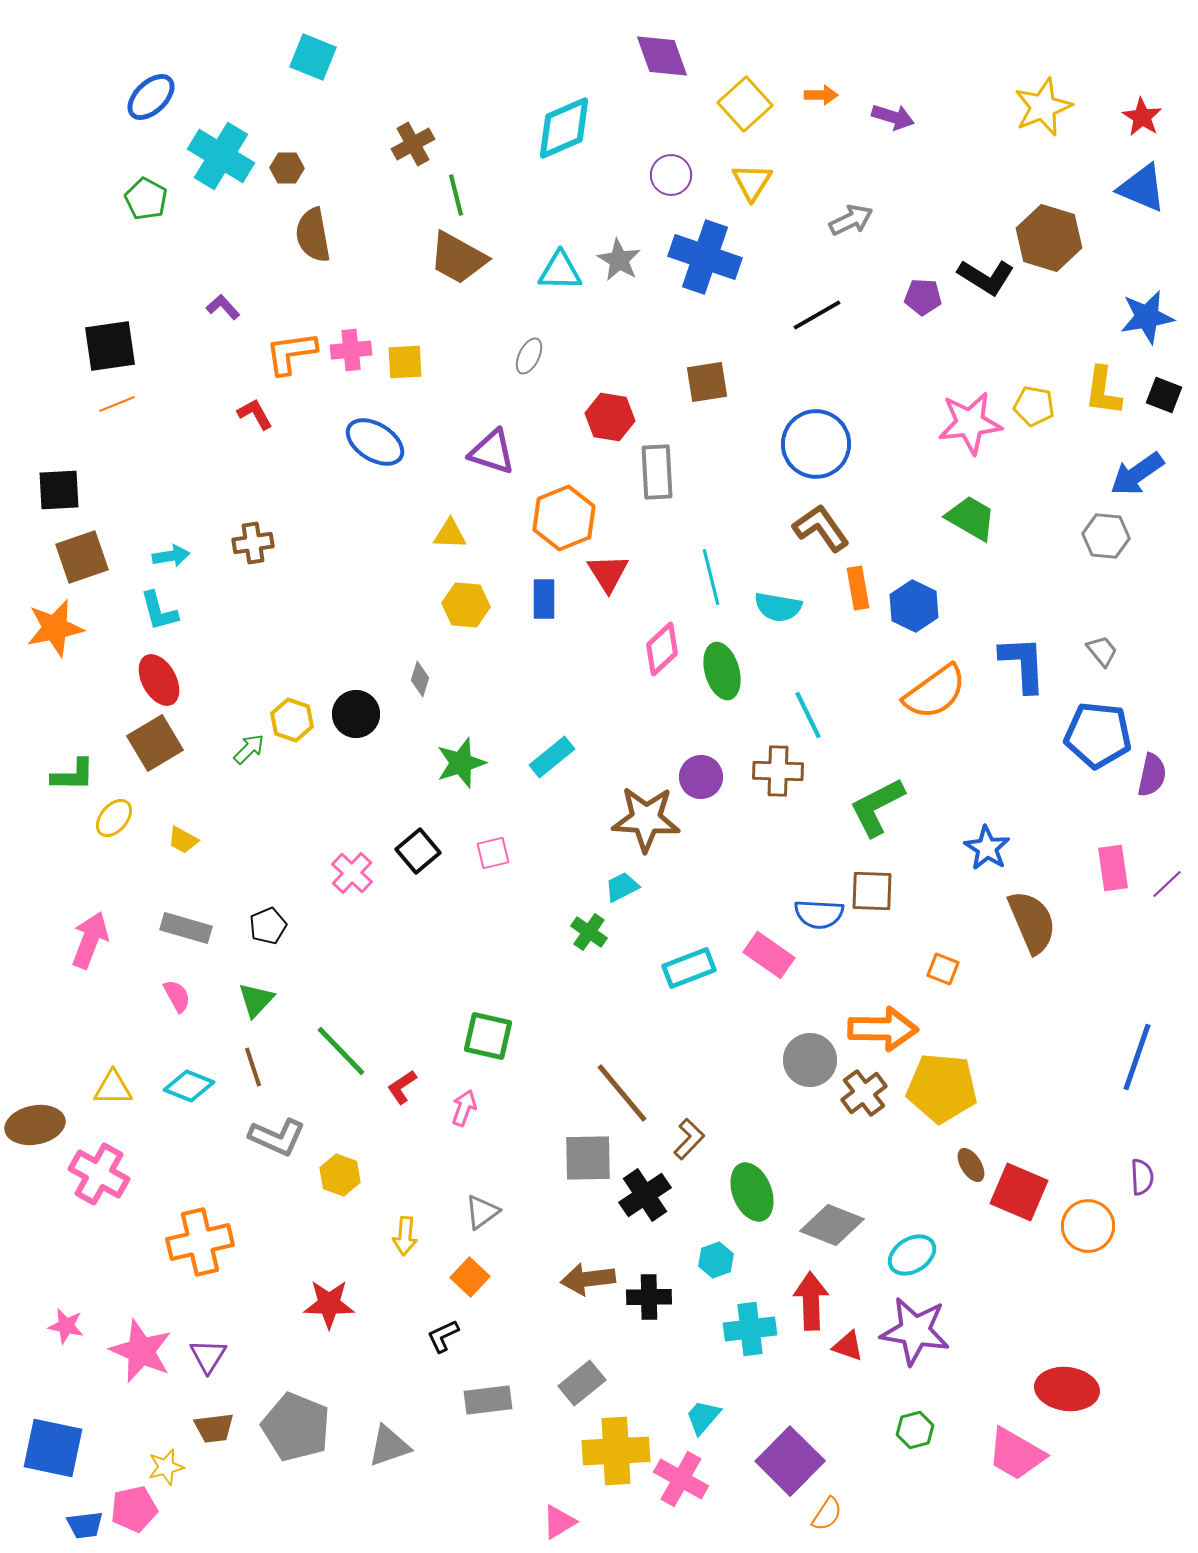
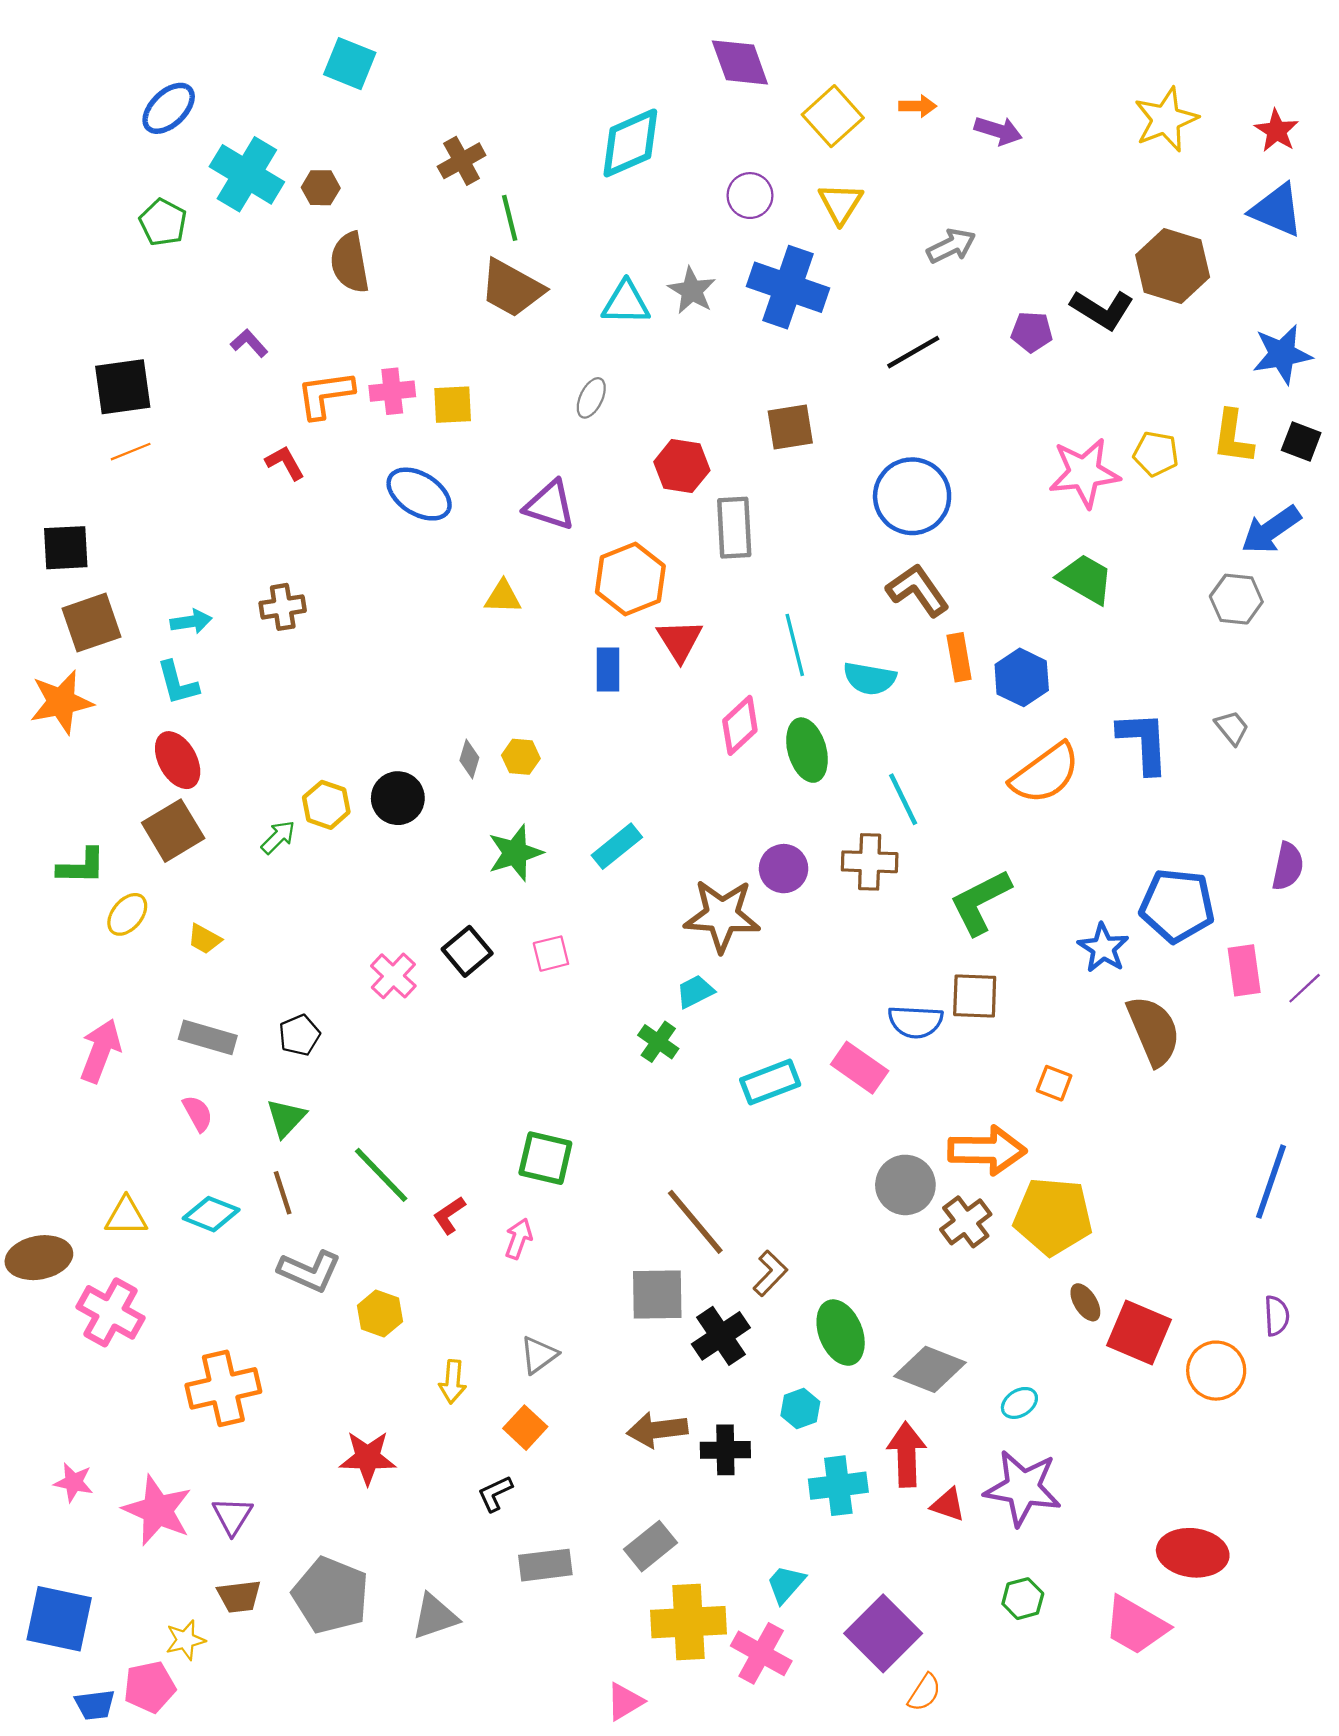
yellow hexagon: (466, 605) -> (521, 757), moved, size x0.7
blue pentagon: (1098, 735) -> (1177, 905), moved
cyan ellipse: (912, 1255) -> (1019, 1403), size x0.7

